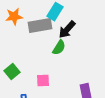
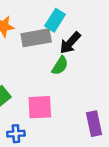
pink square: (43, 81) -> (40, 107), size x1.5

